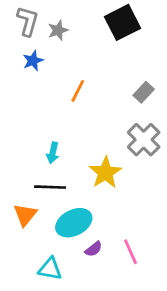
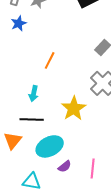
orange line: (78, 91) -> (50, 60), moved
pink line: (130, 252) -> (93, 168), turned 30

